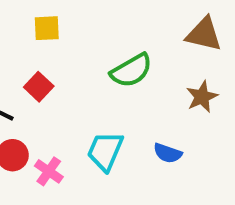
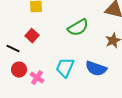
blue semicircle: (168, 153) -> (96, 69), size x1.5

